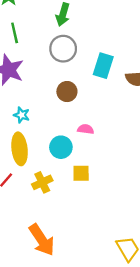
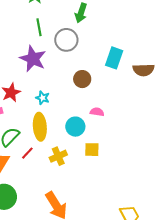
gray circle: (63, 49) -> (66, 40), moved

